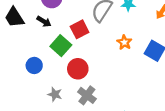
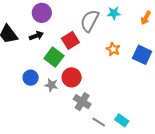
black arrow: (44, 21) -> (36, 36), turned -48
gray star: (55, 94) -> (51, 85), moved

